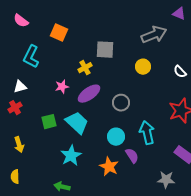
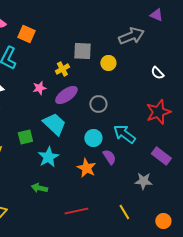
orange square: (59, 33) -> (26, 34), moved
yellow circle: (143, 67) -> (108, 63), moved
green square: (49, 122) -> (25, 137), moved
cyan arrow: (147, 133) -> (124, 134), turned -40

